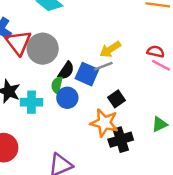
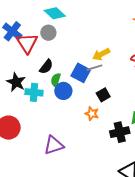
gray circle: (43, 49) -> (48, 33), moved, size x0.6
black semicircle: (66, 71) -> (46, 67), moved
orange star: (104, 123) -> (92, 114), size x0.6
black cross: (121, 140) -> (120, 132), moved

